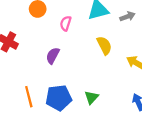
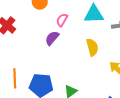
purple semicircle: (53, 56) -> (52, 38), moved

